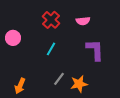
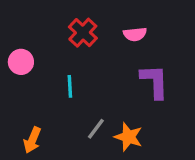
cyan line: (51, 49) -> (70, 86), moved, turned -32
orange star: (79, 84) -> (128, 137), turned 30

